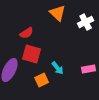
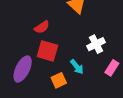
white cross: (86, 22) -> (96, 44), moved
pink rectangle: (89, 69) -> (112, 68), turned -48

